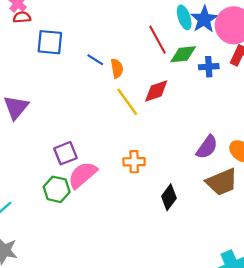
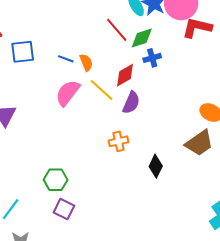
blue cross: (209, 67) -> (152, 58), moved
purple semicircle: (207, 147) -> (131, 103), moved
purple square: (65, 153) -> (64, 209), moved, turned -30
pink semicircle: (83, 175) -> (68, 93), moved

